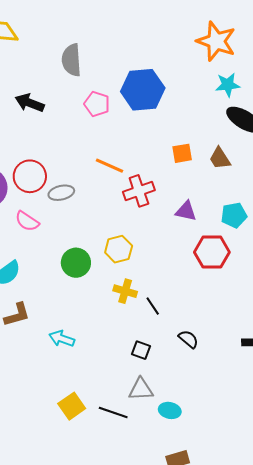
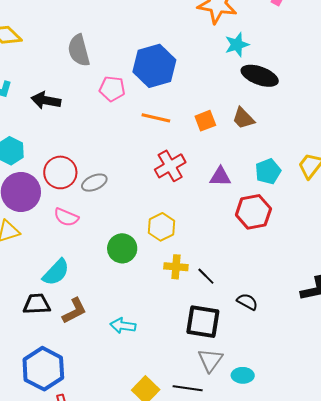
orange line: (109, 166) -> (156, 118), moved
black square: (141, 350) -> (203, 322), size x1.8
gray triangle: (141, 389) -> (210, 360), turned -40

